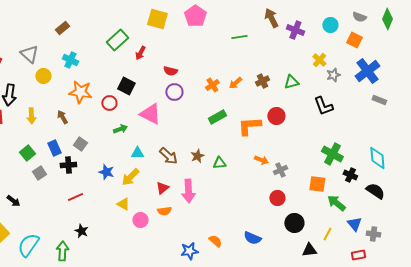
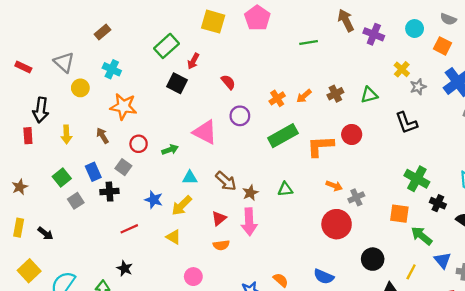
red semicircle: (170, 71) -> (228, 82), turned -144
black square: (126, 86) -> (177, 83), moved
purple circle: (174, 92) -> (240, 116), moved
red circle: (109, 103) -> (139, 144), moved
green rectangle: (217, 117) -> (283, 136), size x1.4
brown star: (197, 156) -> (250, 193), moved
red line: (75, 197) -> (129, 229), moved
red circle: (277, 198) -> (337, 224), moved, size x1.6
pink circle: (140, 220) -> (193, 277), moved

